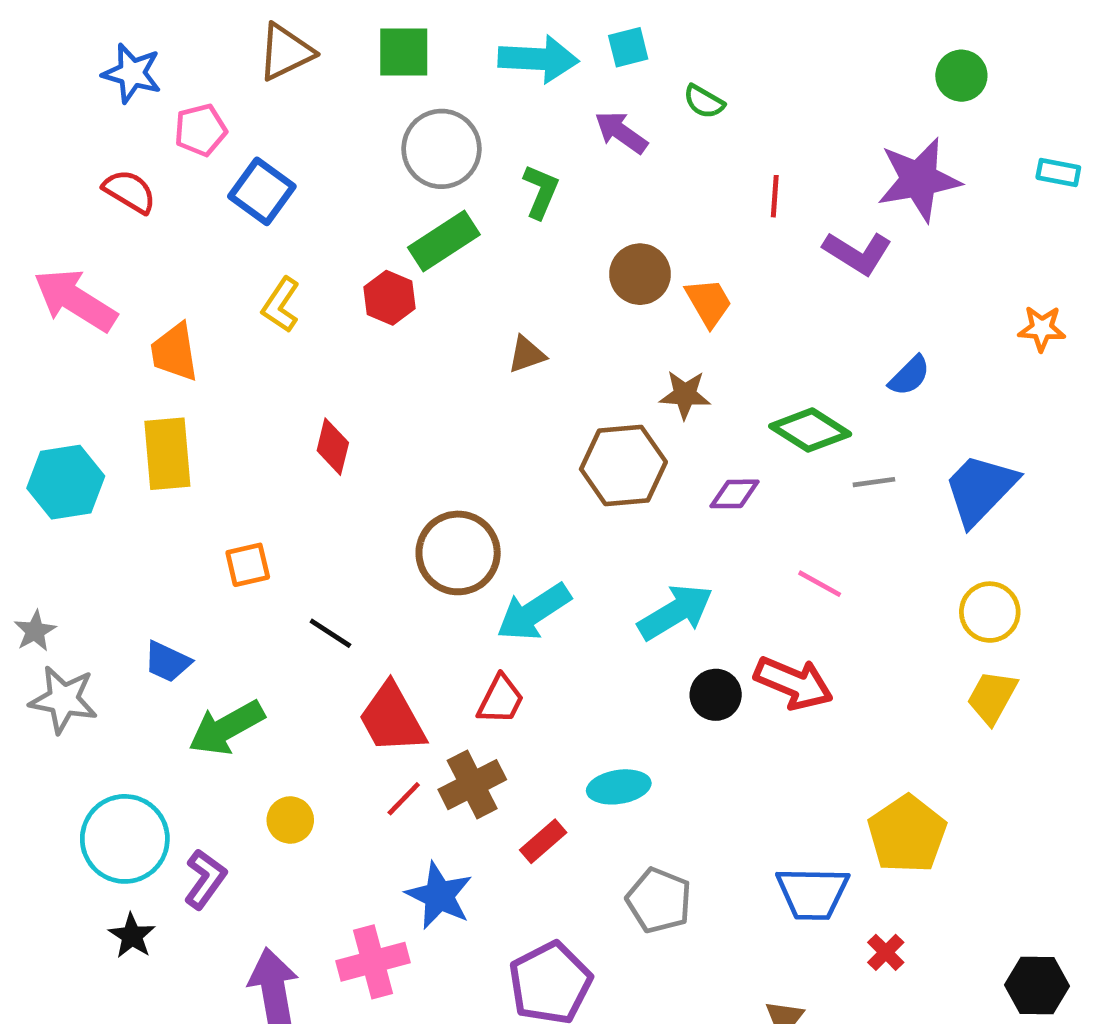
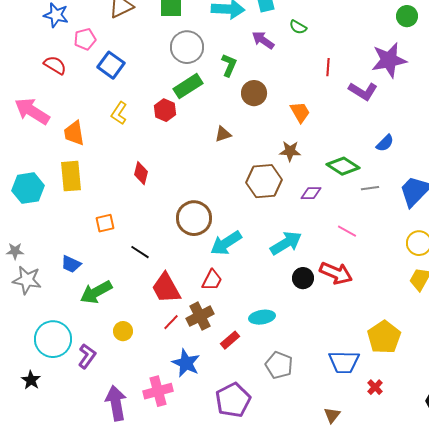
brown circle: (640, 274) -> (254, 93), moved
gray star: (35, 631) -> (15, 251), turned 30
black star: (132, 936) -> (31, 380), moved

